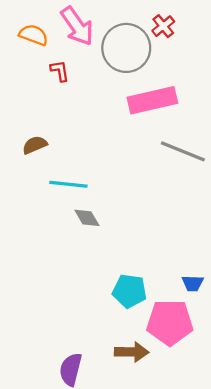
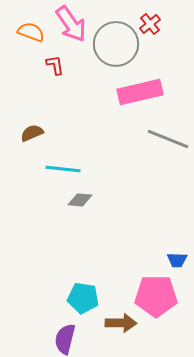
gray diamond: (87, 218) -> (80, 200), turned -55
cyan pentagon: (129, 291) -> (83, 298), moved

